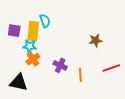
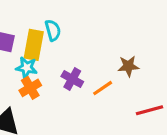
purple cross: (60, 65) -> (72, 79), moved
orange line: (80, 75) -> (103, 88), moved, turned 56

